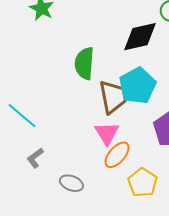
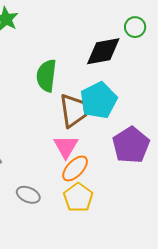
yellow pentagon: (142, 183) -> (78, 197), moved

